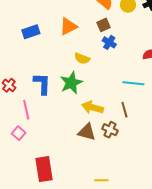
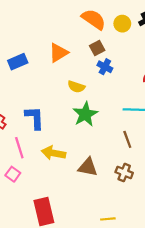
green star: (71, 83) -> (85, 114), moved
yellow arrow: (93, 107) -> (53, 153), moved
brown cross: (110, 130) -> (124, 172), moved

